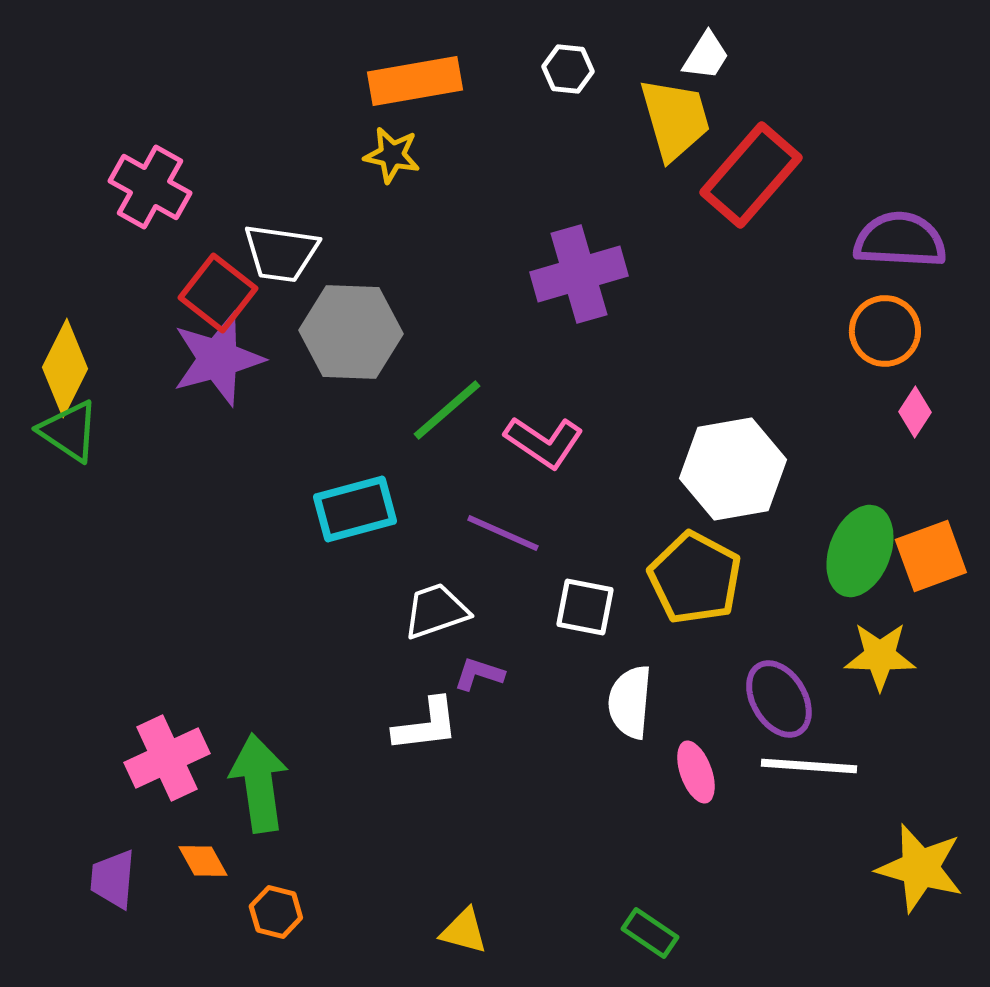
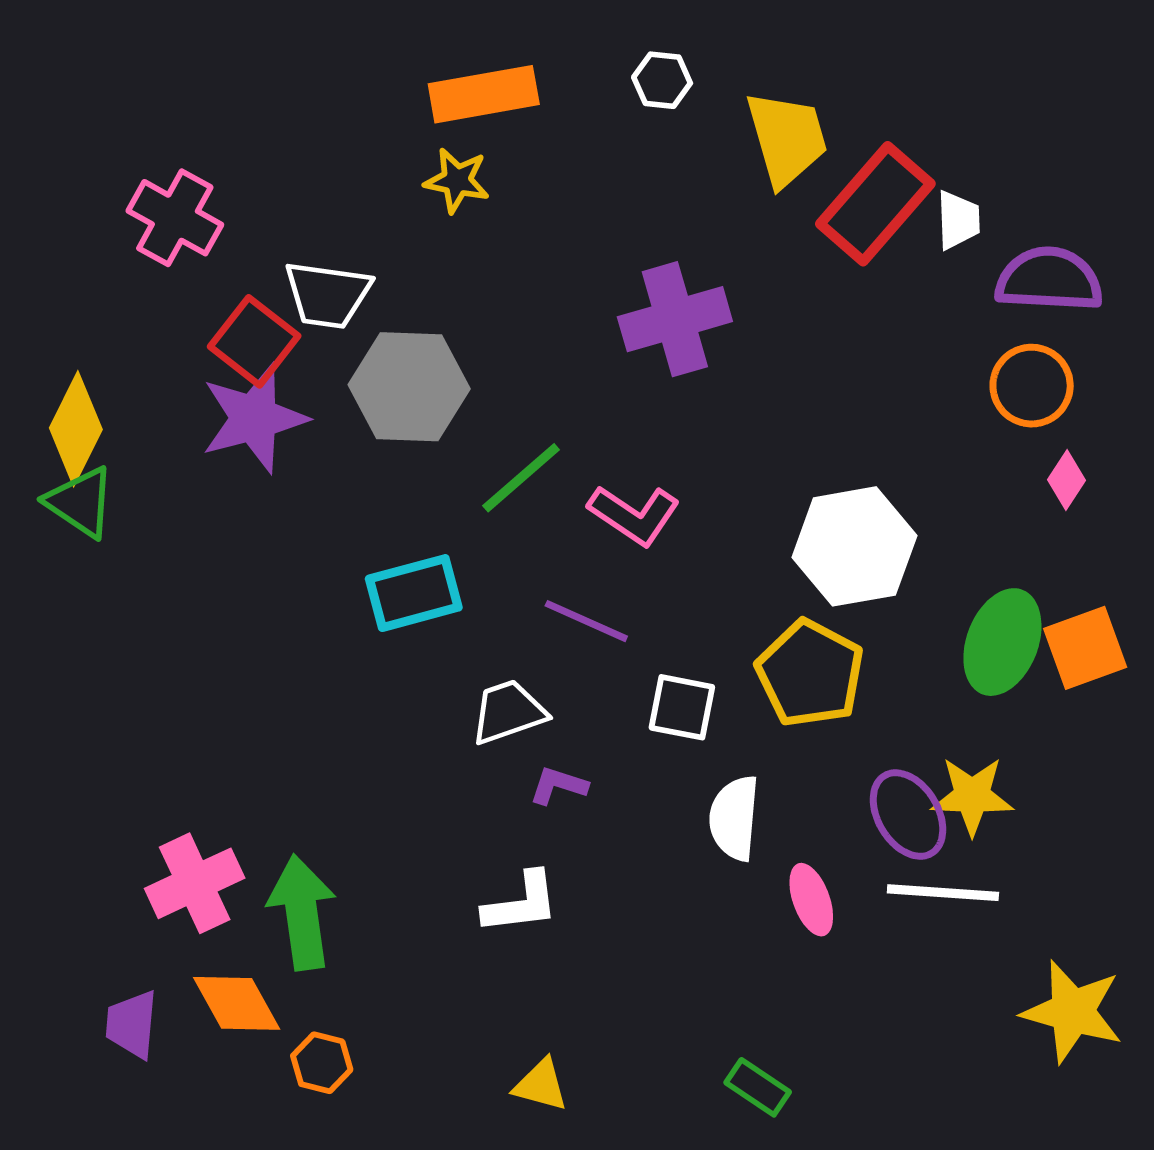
white trapezoid: (706, 56) -> (958, 220), moved, turned -34
yellow star: (880, 656) -> (972, 796), moved
white L-shape: (426, 725) -> (521, 903), moved
orange diamond: (203, 861) -> (237, 1003), size x1.5

